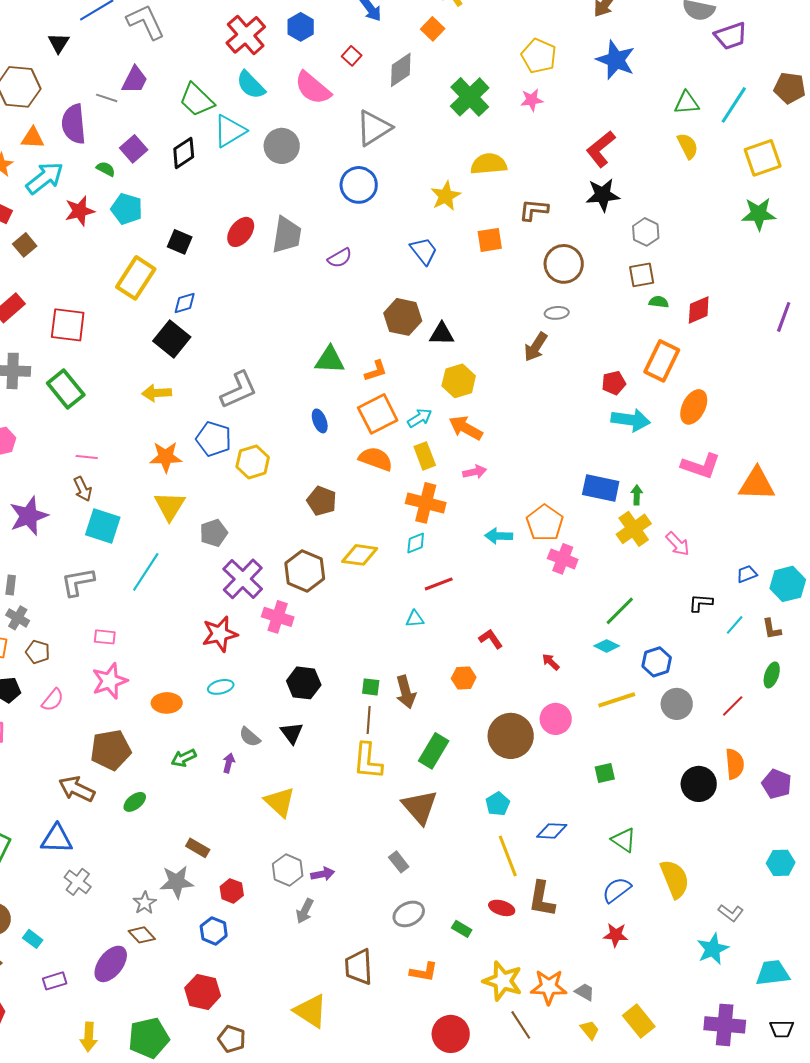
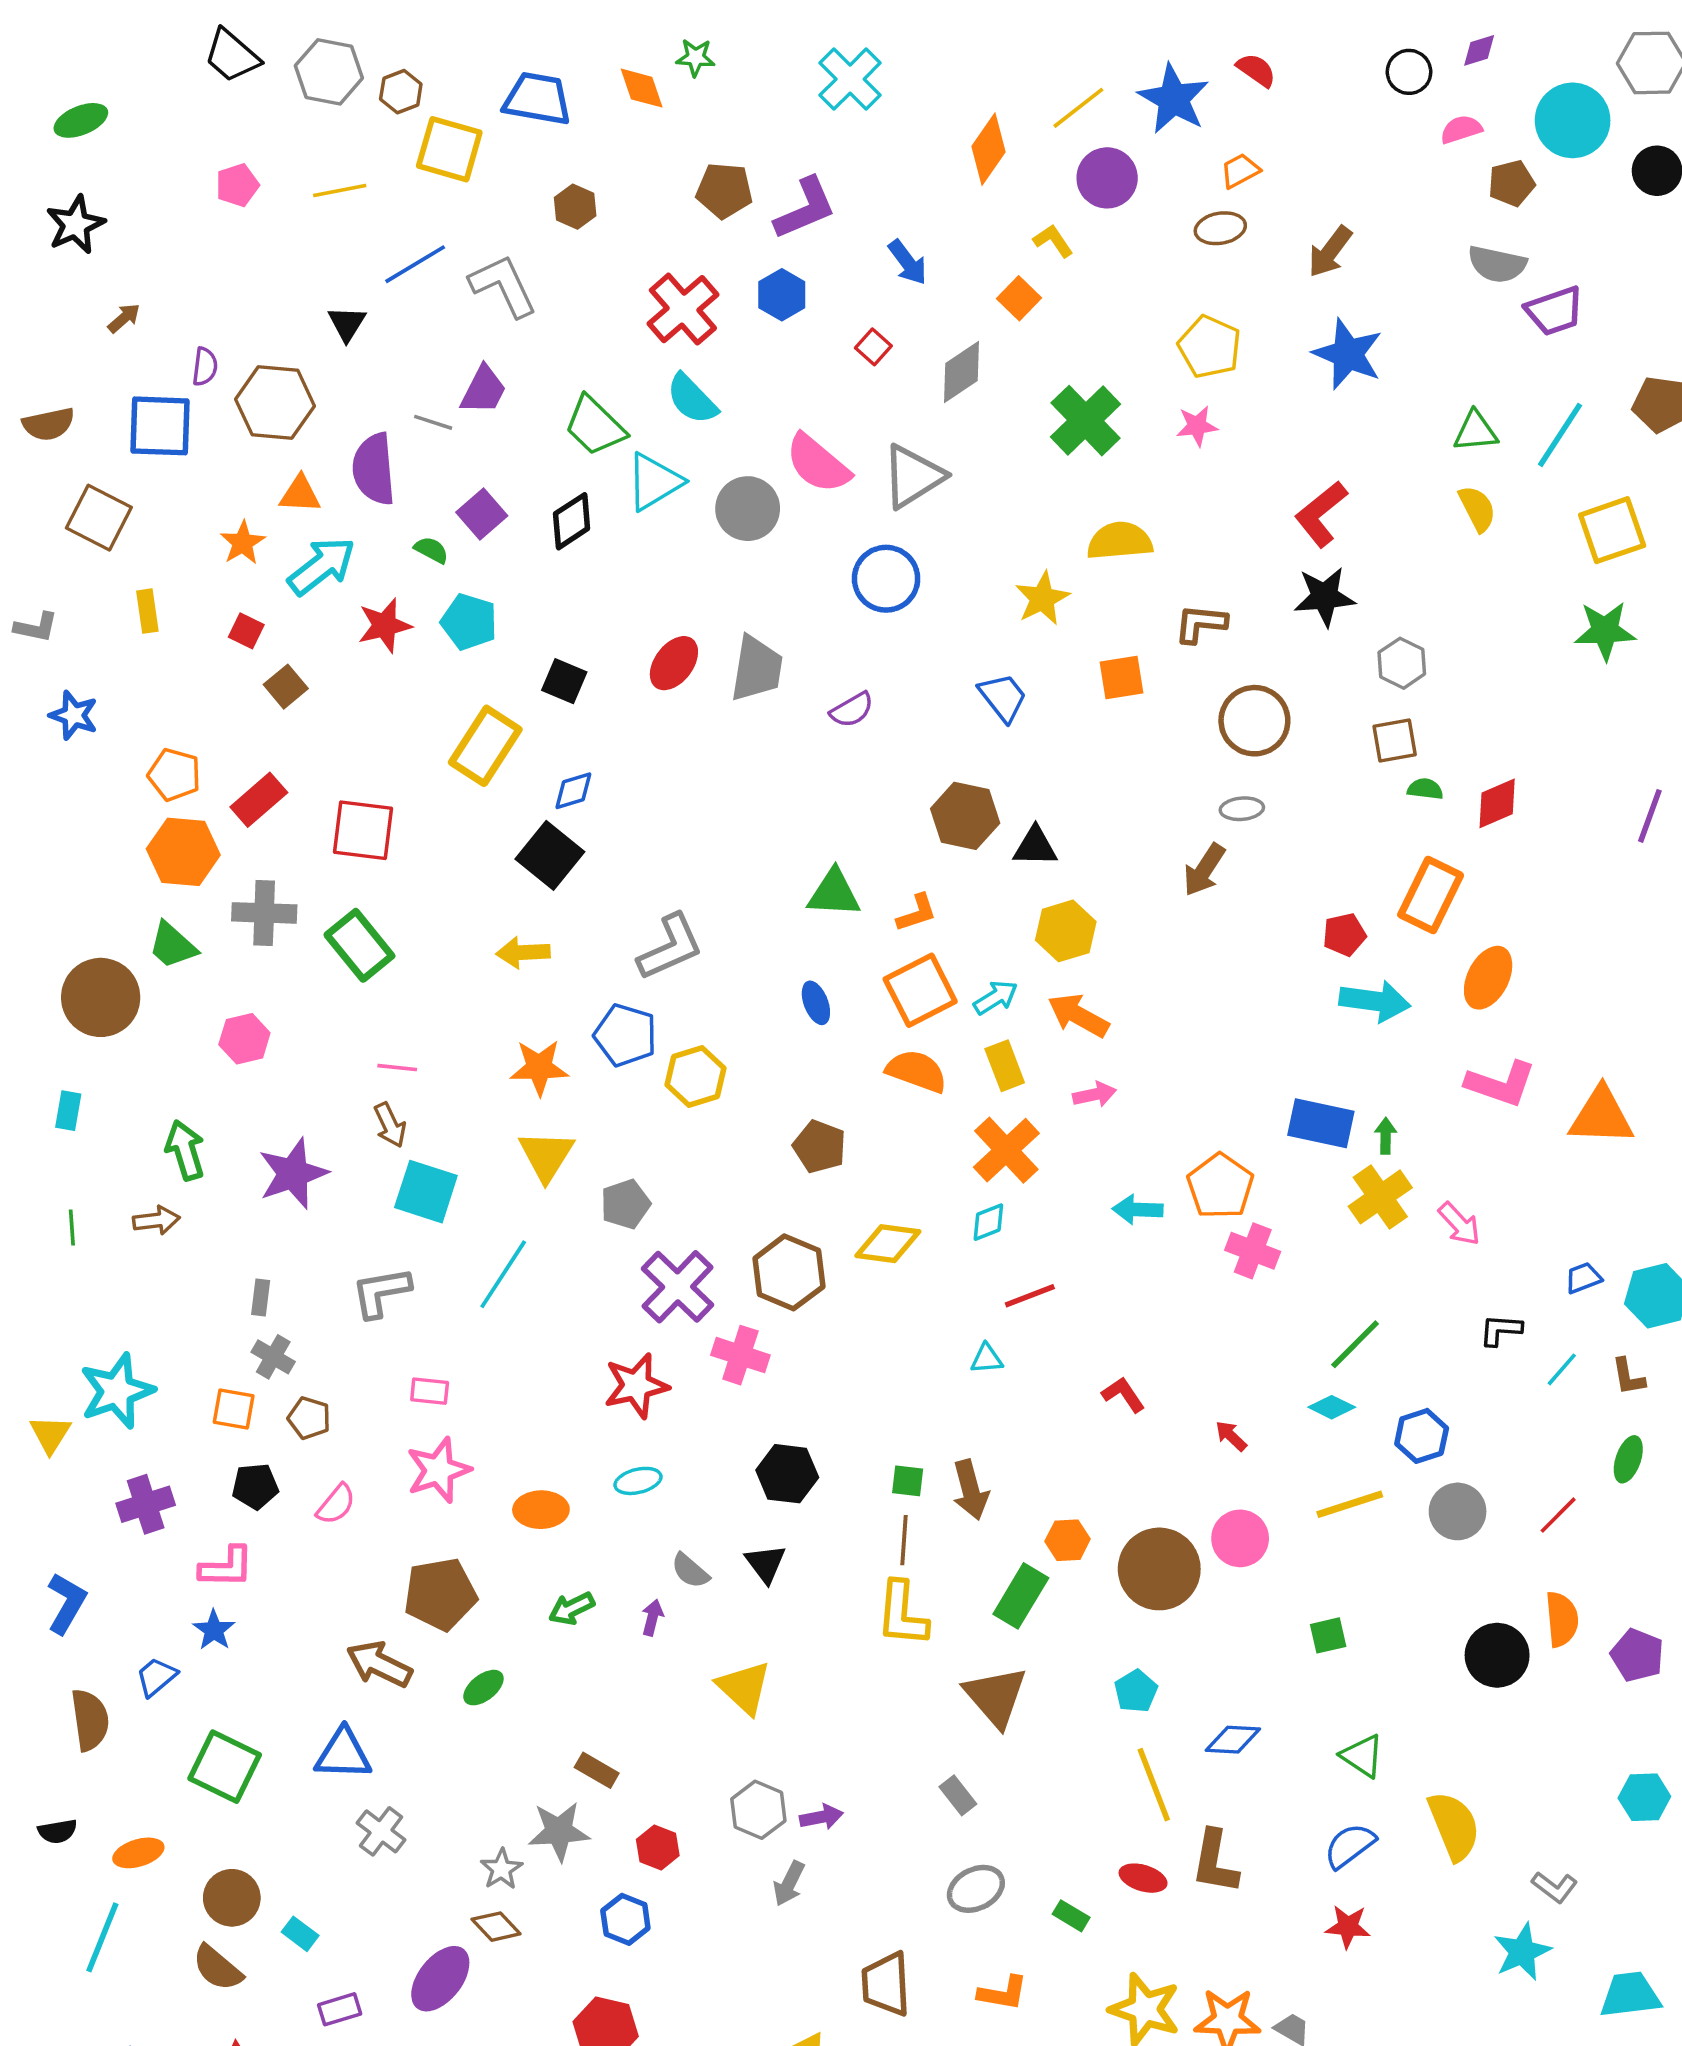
pink semicircle: (313, 88) -> (818, 464), moved
orange cross: (426, 503) -> (1006, 1150), turned 33
orange hexagon: (464, 678) -> (1068, 1540), moved

